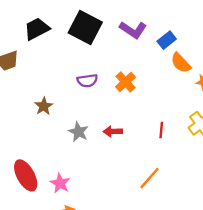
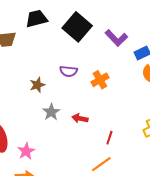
brown star: (44, 106) -> (37, 85), moved
red line: (161, 130) -> (109, 138), moved

